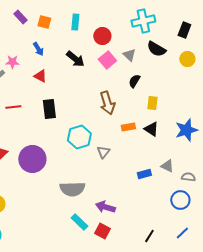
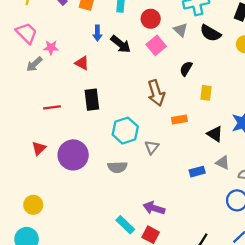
blue arrow: (38, 49) -> (97, 33), moved, turned 32
gray triangle: (129, 55) -> (181, 30), moved
red line: (13, 107) -> (52, 107), moved
black triangle: (151, 129) -> (215, 134), moved
gray semicircle: (72, 189) -> (117, 167), moved, size x0.7

